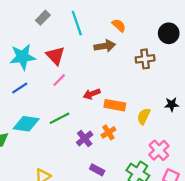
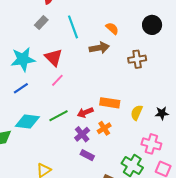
black circle: (169, 33) -> (152, 25), moved
red arrow: (92, 94) -> (85, 112), moved
black star: (172, 104) -> (162, 113), moved
pink cross: (159, 150) -> (151, 144), turned -30
purple rectangle: (97, 170) -> (87, 155), moved

